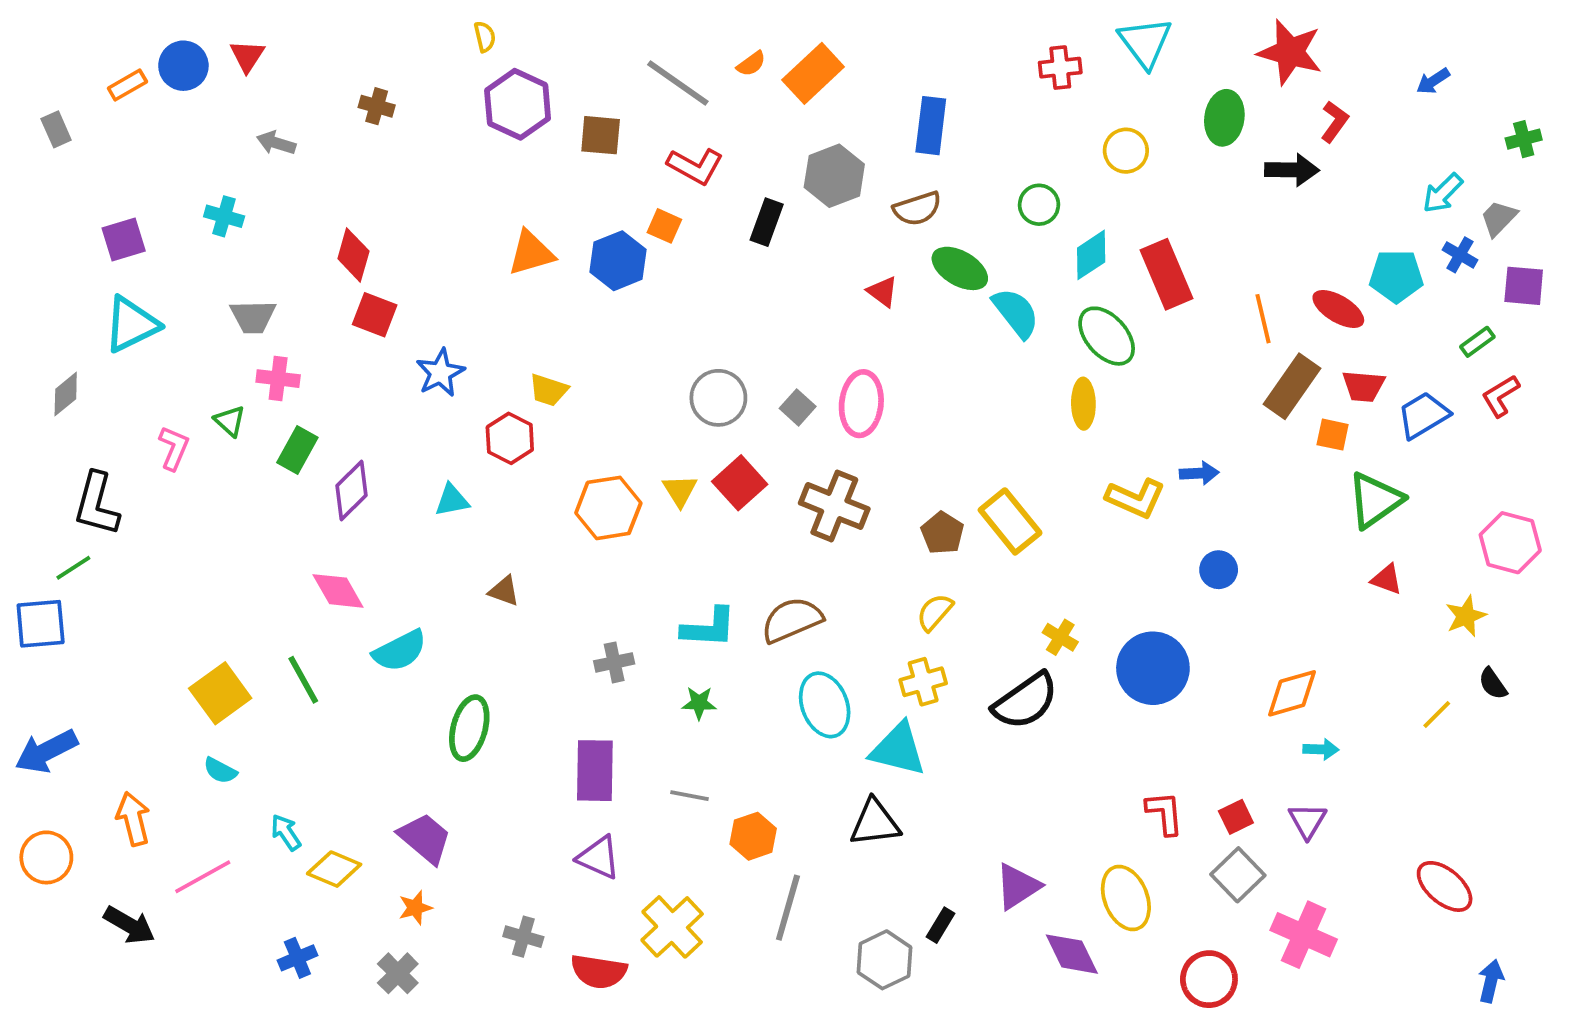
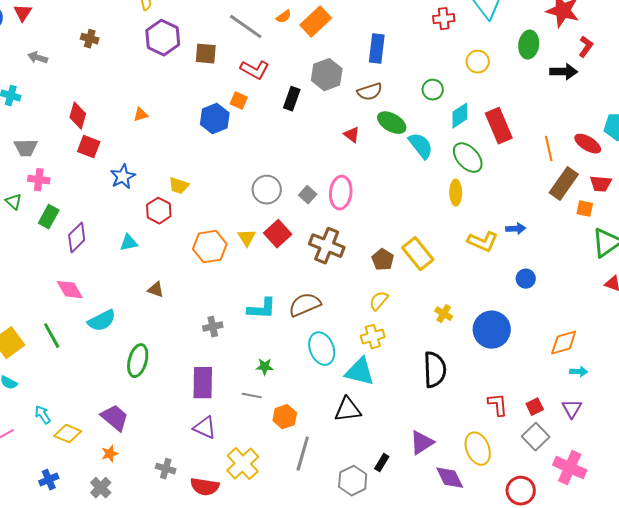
orange triangle: (531, 253) -> (141, 115), moved, size x0.6
black semicircle: (1025, 701) -> (435, 370), moved, turned -57
green star: (699, 703) -> (265, 367), moved

